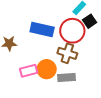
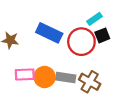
brown cross: (67, 53) -> (90, 82), moved
gray rectangle: (66, 77) -> (66, 78), moved

